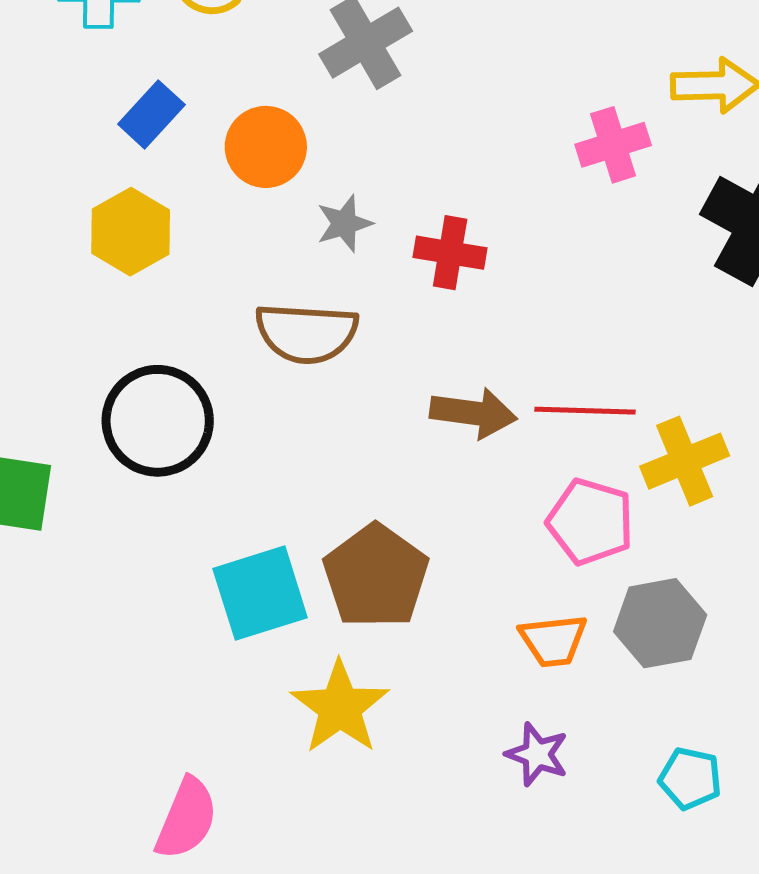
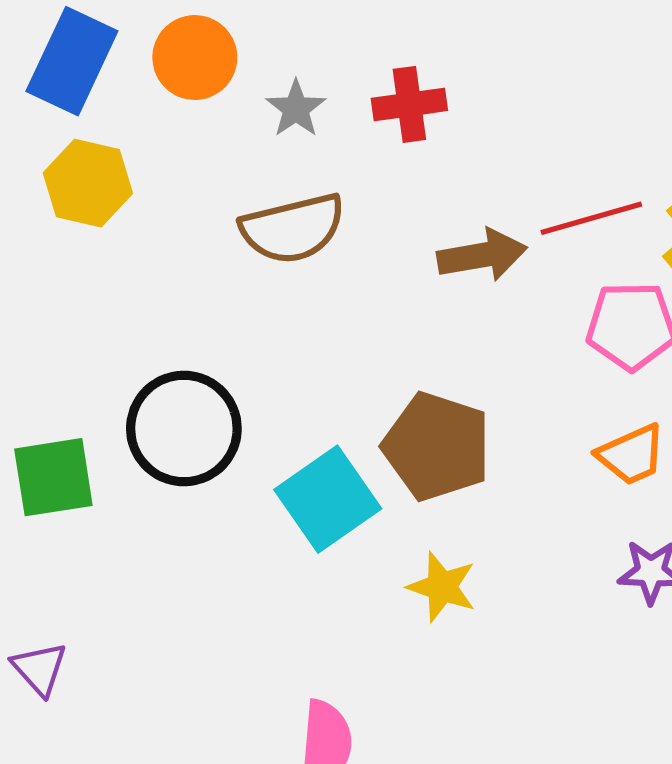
blue rectangle: (151, 114) -> (72, 61), size x1.5
black circle: (158, 421) -> (184, 429), moved
yellow star: (340, 707) -> (442, 587), size x0.7

